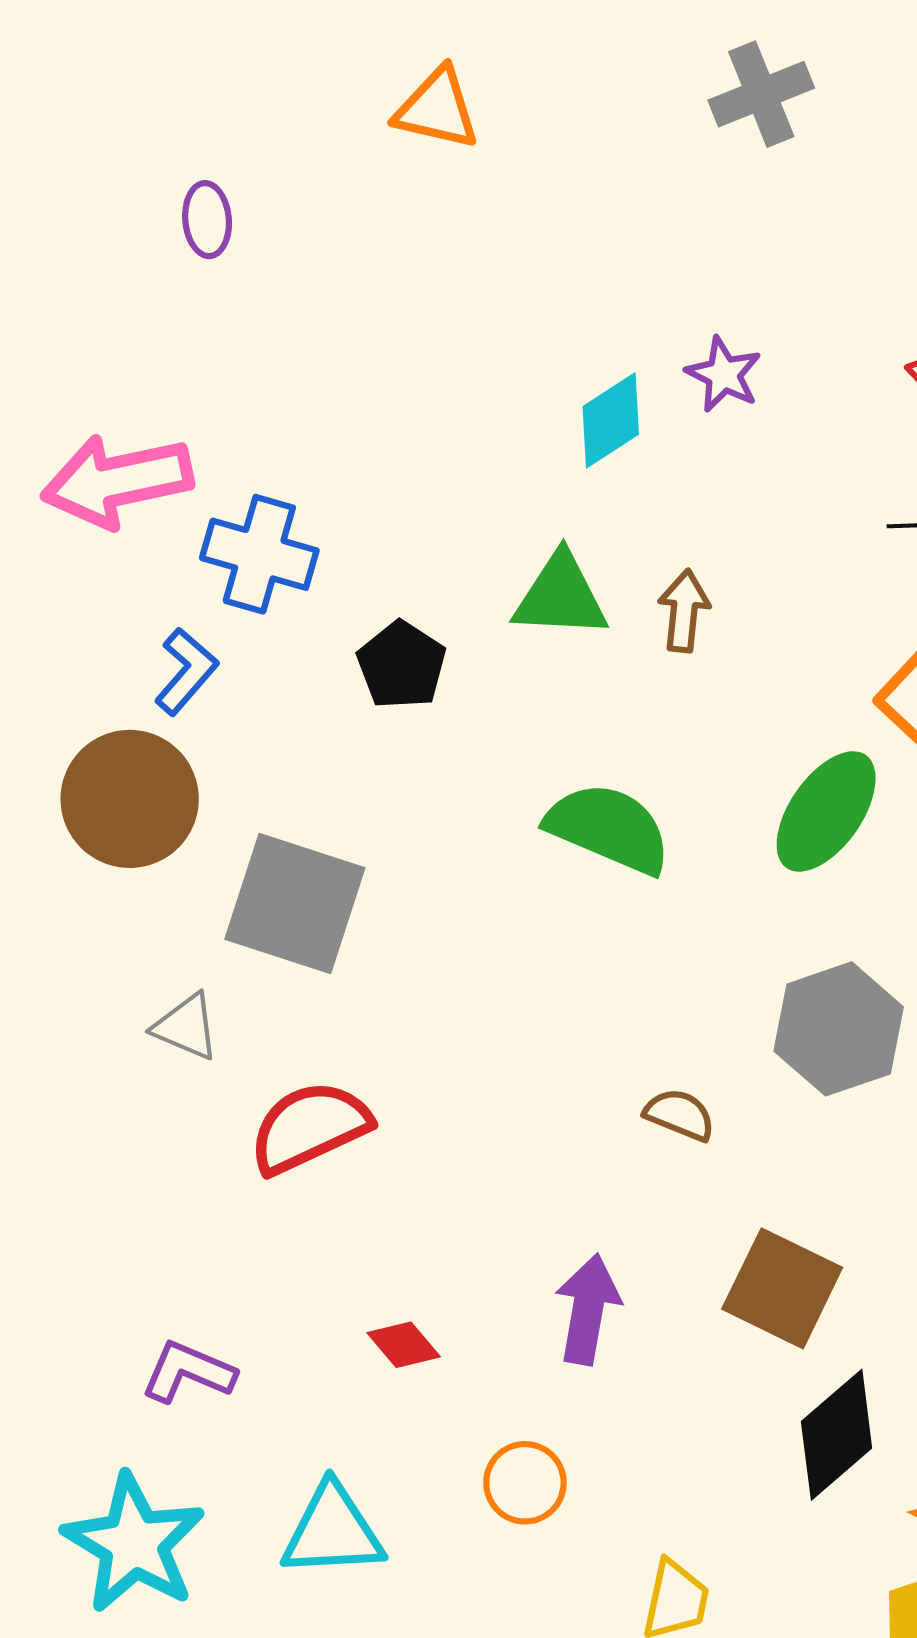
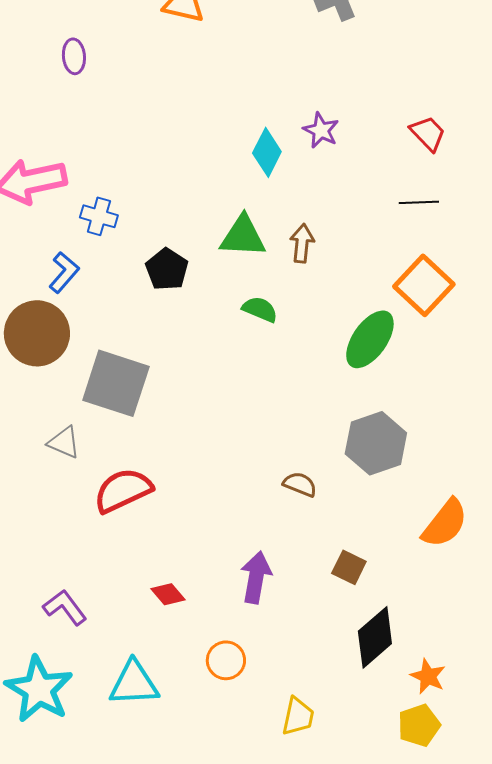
cyan diamond: (611, 420) -> (267, 152), turned -30
blue cross: (259, 554) -> (99, 216), size x0.7
green semicircle: (609, 828) -> (260, 309), moved, size x0.6
brown square: (782, 1288) -> (349, 567), size x0.6
purple L-shape: (188, 1372) -> (65, 607), turned 30

